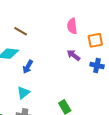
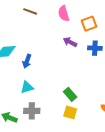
brown line: (21, 31) -> (30, 11), moved
cyan triangle: (23, 93) -> (27, 87), turned 32

